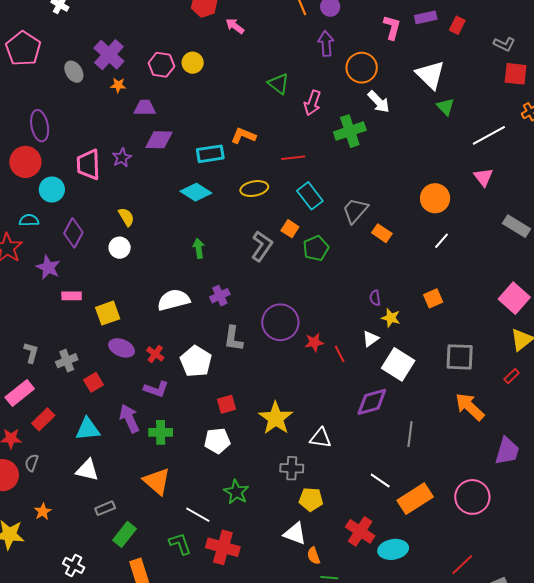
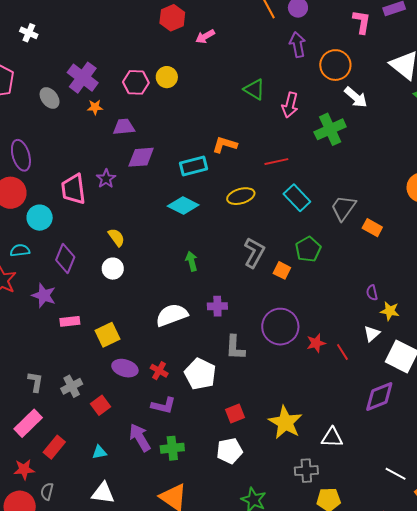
pink arrow: (235, 26) -> (205, 36), turned -60
orange square: (290, 229) -> (282, 270), moved
purple cross: (220, 296) -> (217, 306), turned 30
cyan triangle: (88, 429) -> (99, 452), size x0.6

